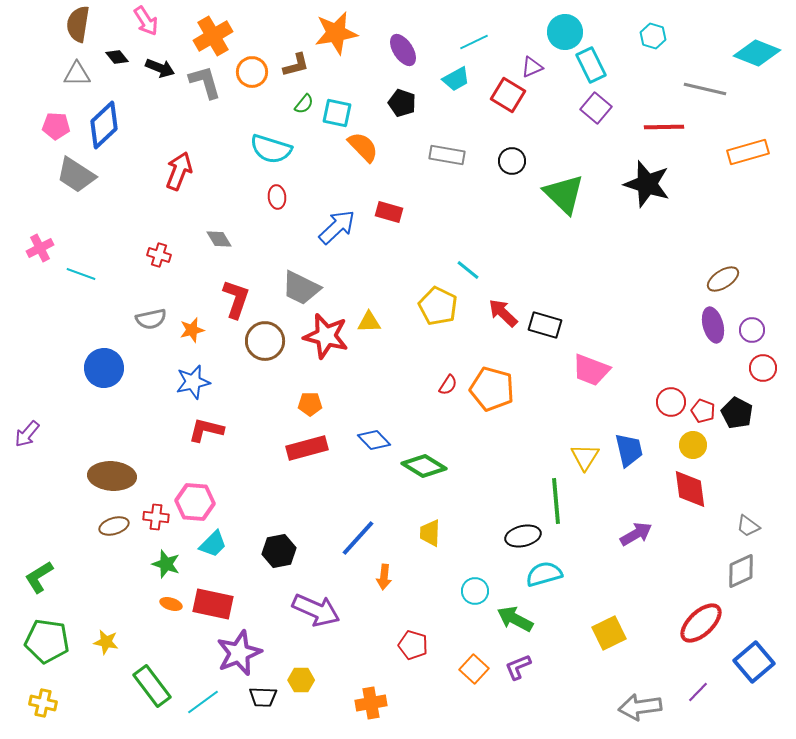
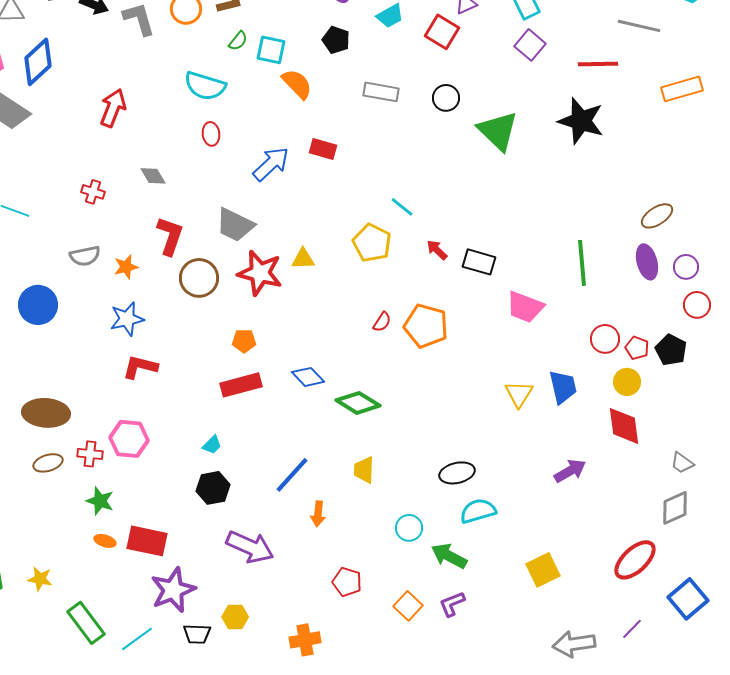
red arrow: (503, 313) -> (437, 250), size x0.7
green line: (556, 501) -> (582, 263), moved
cyan trapezoid: (213, 544) -> (212, 445), moved, size x0.7

